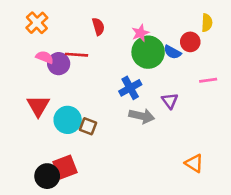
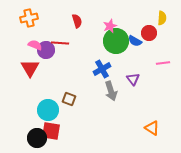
orange cross: (37, 23) -> (29, 18), turned 30
red triangle: (38, 106) -> (30, 68), moved
gray arrow: (142, 116) -> (111, 91), turned 60
cyan circle: (68, 120) -> (48, 110), moved
red square: (65, 167) -> (51, 131), turned 30

